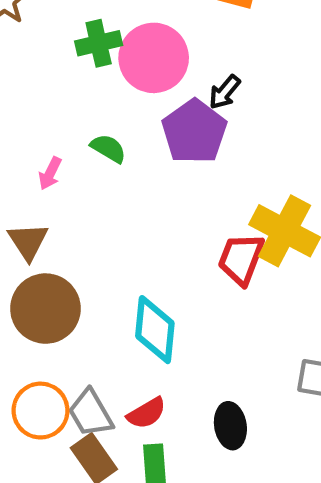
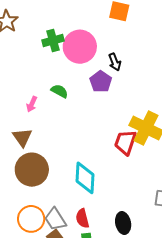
black arrow: (225, 92) -> (115, 62), turned -60
purple pentagon: (194, 132) -> (101, 82), size x0.7
red semicircle: (147, 413) -> (82, 218), turned 108

